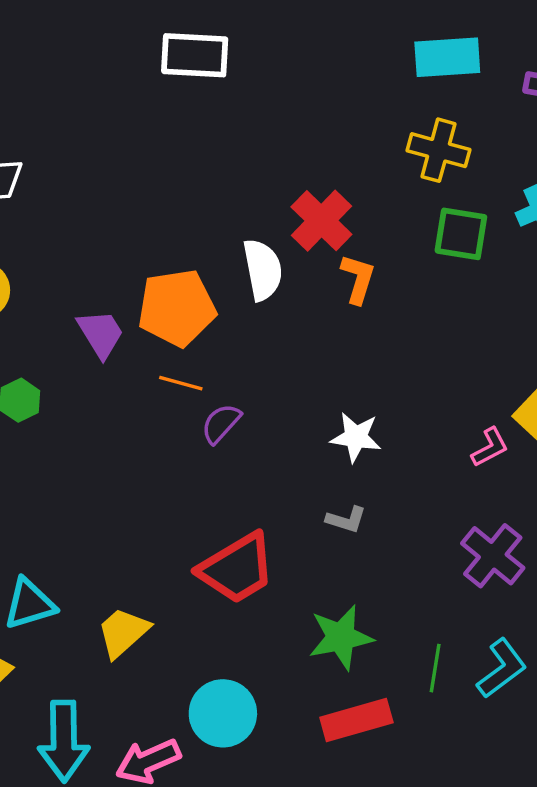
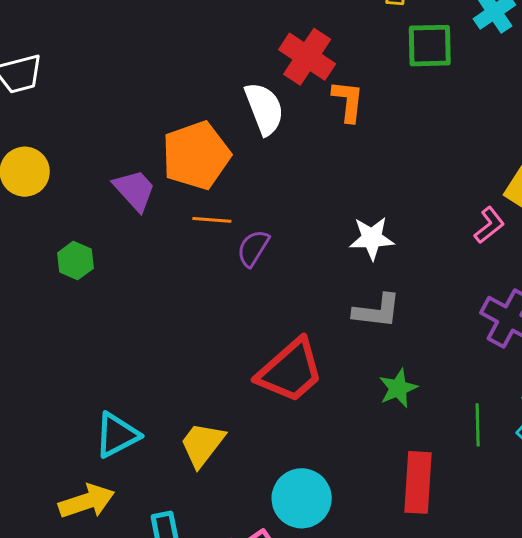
gray L-shape: (346, 520) -> (377, 311), size x1.4
green star: (341, 637) -> (398, 388), moved, size x0.7
red rectangle: (356, 720) -> (418, 482), turned -60

